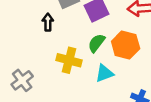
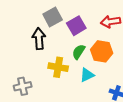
black arrow: (48, 22) -> (39, 39), size x1.5
gray cross: (22, 80) -> (23, 86), turned 30

